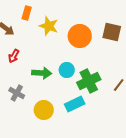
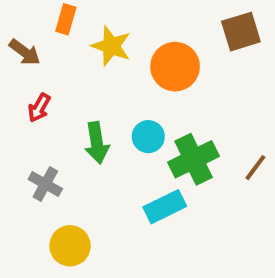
brown square: (112, 32) -> (241, 32), moved, turned -30
green arrow: (42, 73) -> (97, 143), turned 78
yellow circle: (44, 110) -> (70, 246), moved

